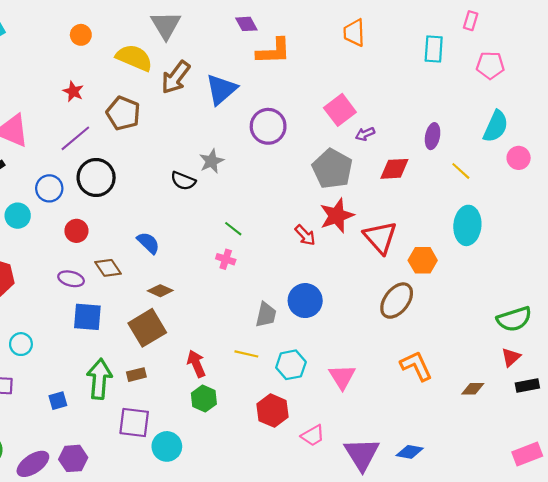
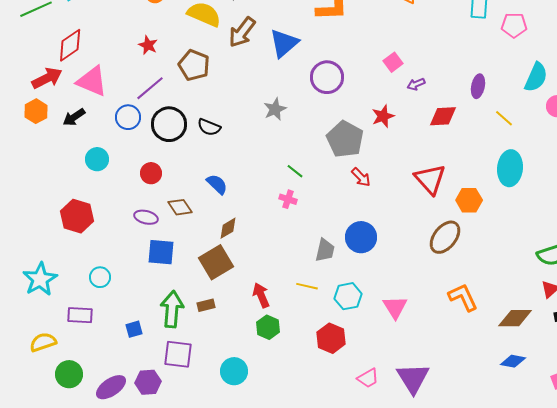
pink pentagon: (490, 65) -> (514, 25), moved
pink square: (340, 110) -> (393, 62), size x0.7
gray pentagon: (332, 169) -> (345, 139), moved
black semicircle: (183, 181) -> (209, 127), moved
blue circle: (49, 188) -> (128, 117), moved
red star: (337, 216) -> (383, 116), moved, size x0.7
brown diamond: (160, 291) -> (228, 228), turned -55
brown diamond: (473, 389) -> (515, 318), size x1.6
purple square: (134, 422) -> (178, 354), moved
pink trapezoid: (313, 436) -> (368, 378), moved
blue diamond: (410, 452) -> (513, 361), moved

